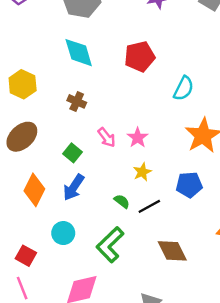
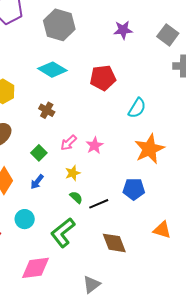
cyan diamond: (79, 53) -> (52, 70), turned -48
pink arrow: (107, 137) -> (69, 143), turned 78
yellow star: (142, 172) -> (73, 173), moved
blue arrow: (74, 187) -> (37, 182), size x0.7

